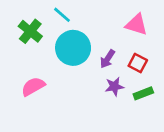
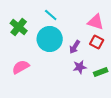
cyan line: (62, 15) -> (51, 15), moved
red square: (138, 63) -> (97, 42), moved

